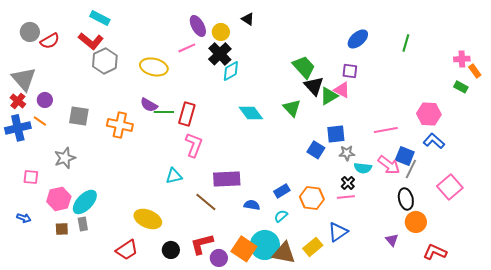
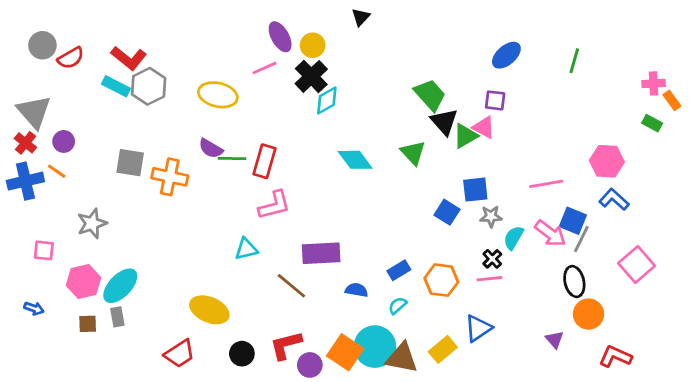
cyan rectangle: (100, 18) -> (116, 86), moved
black triangle: (248, 19) -> (361, 17), moved, turned 40
gray square: (79, 116) -> (130, 163), moved
pink L-shape: (194, 145) -> (274, 205), turned 55
cyan semicircle: (363, 168) -> (514, 238), turned 114

